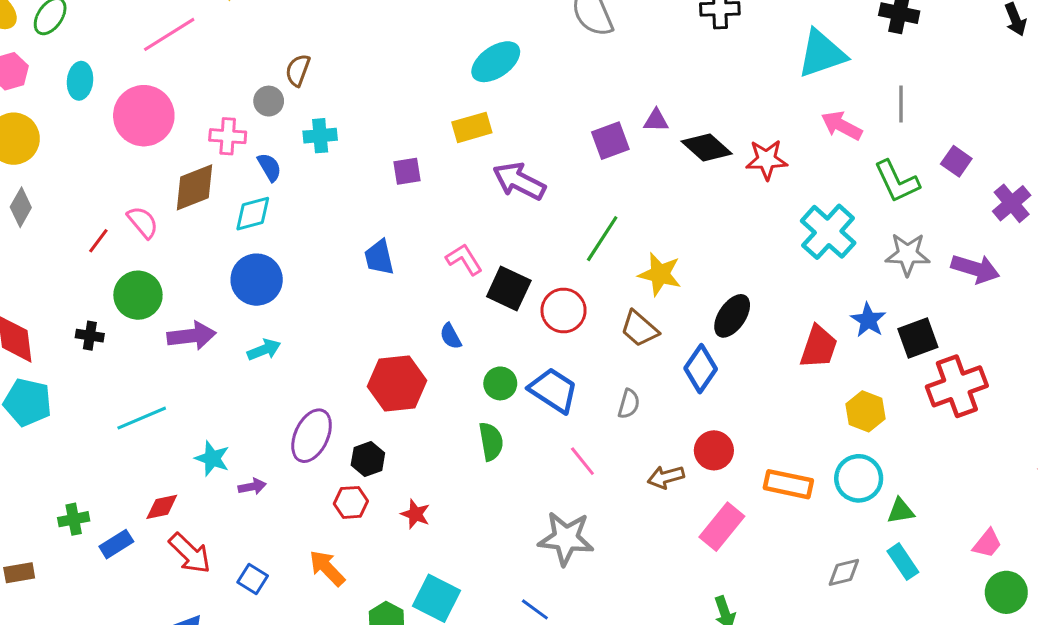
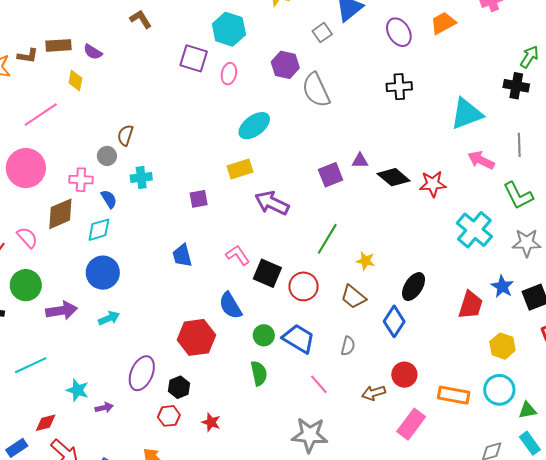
yellow star: (660, 274) -> (366, 261), size x0.7
blue semicircle: (451, 336) -> (230, 306), size x1.6

